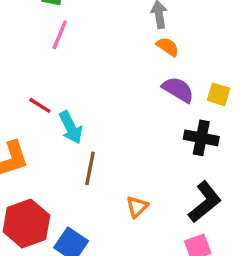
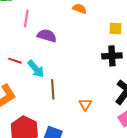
pink line: (60, 35) -> (26, 18), moved
purple semicircle: (178, 90) -> (47, 36), moved

